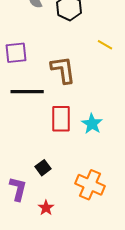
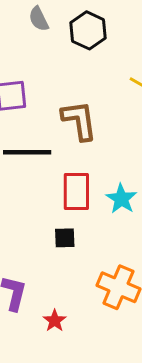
black square: (43, 168) -> (65, 238), moved, turned 35

